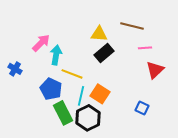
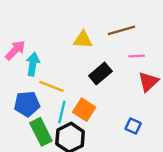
brown line: (132, 26) -> (121, 30), turned -30
black rectangle: (104, 53) -> (100, 73), moved
blue pentagon: (51, 89) -> (27, 104), turned -30

